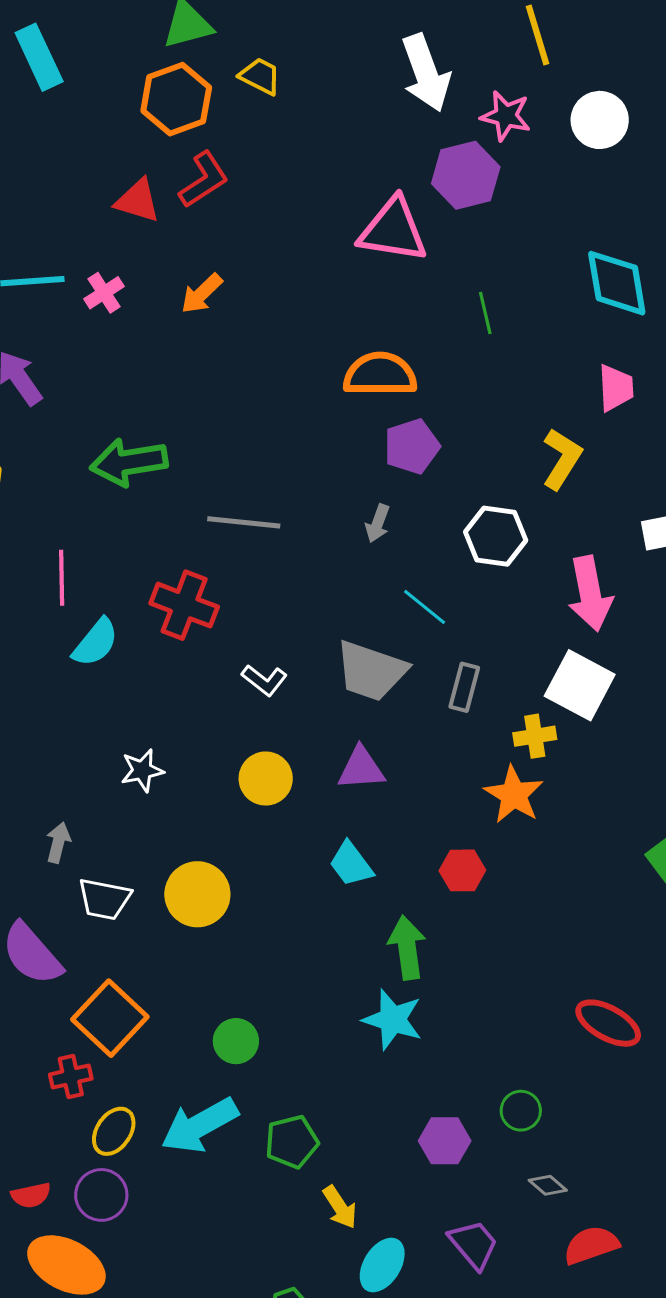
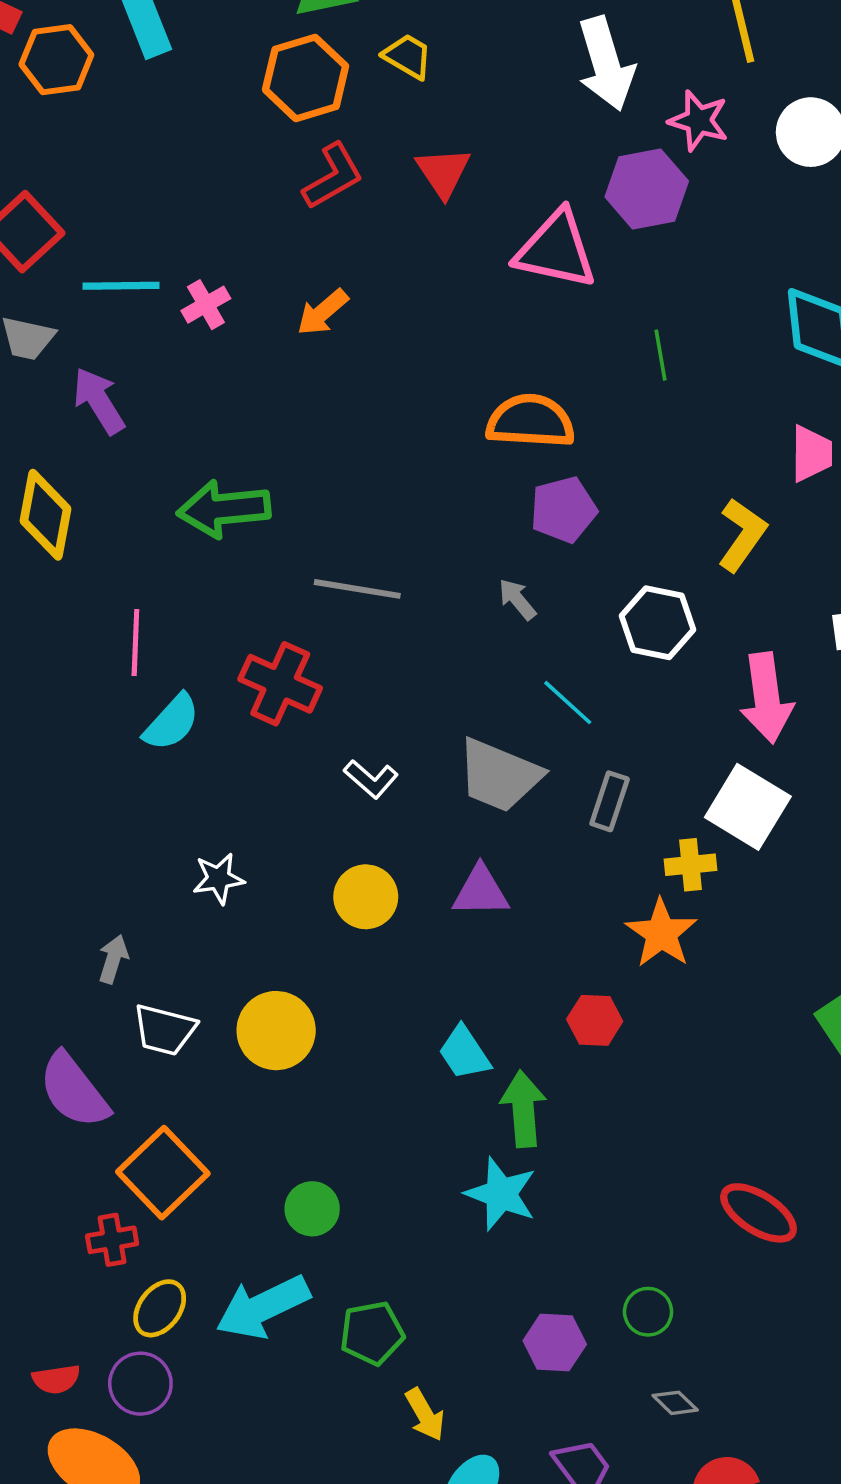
red triangle: (138, 201) -> (443, 172), moved, turned 36
gray arrow: (378, 523) -> (517, 599), turned 117
cyan trapezoid: (351, 864) -> (464, 1053), moved

